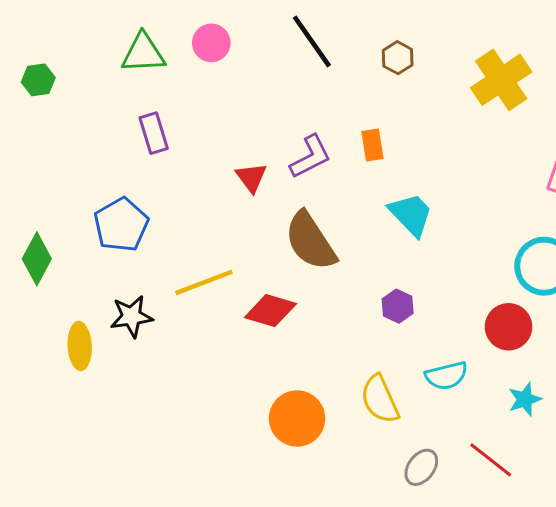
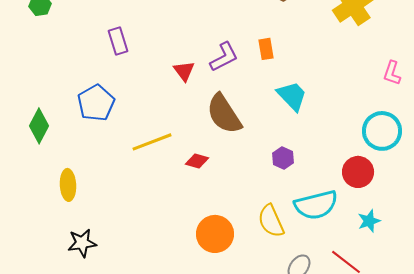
red diamond: (270, 311) -> (197, 161), size x0.7
black star: (131, 316) -> (82, 243), moved
cyan semicircle: (446, 376) -> (316, 205), size x1.5

